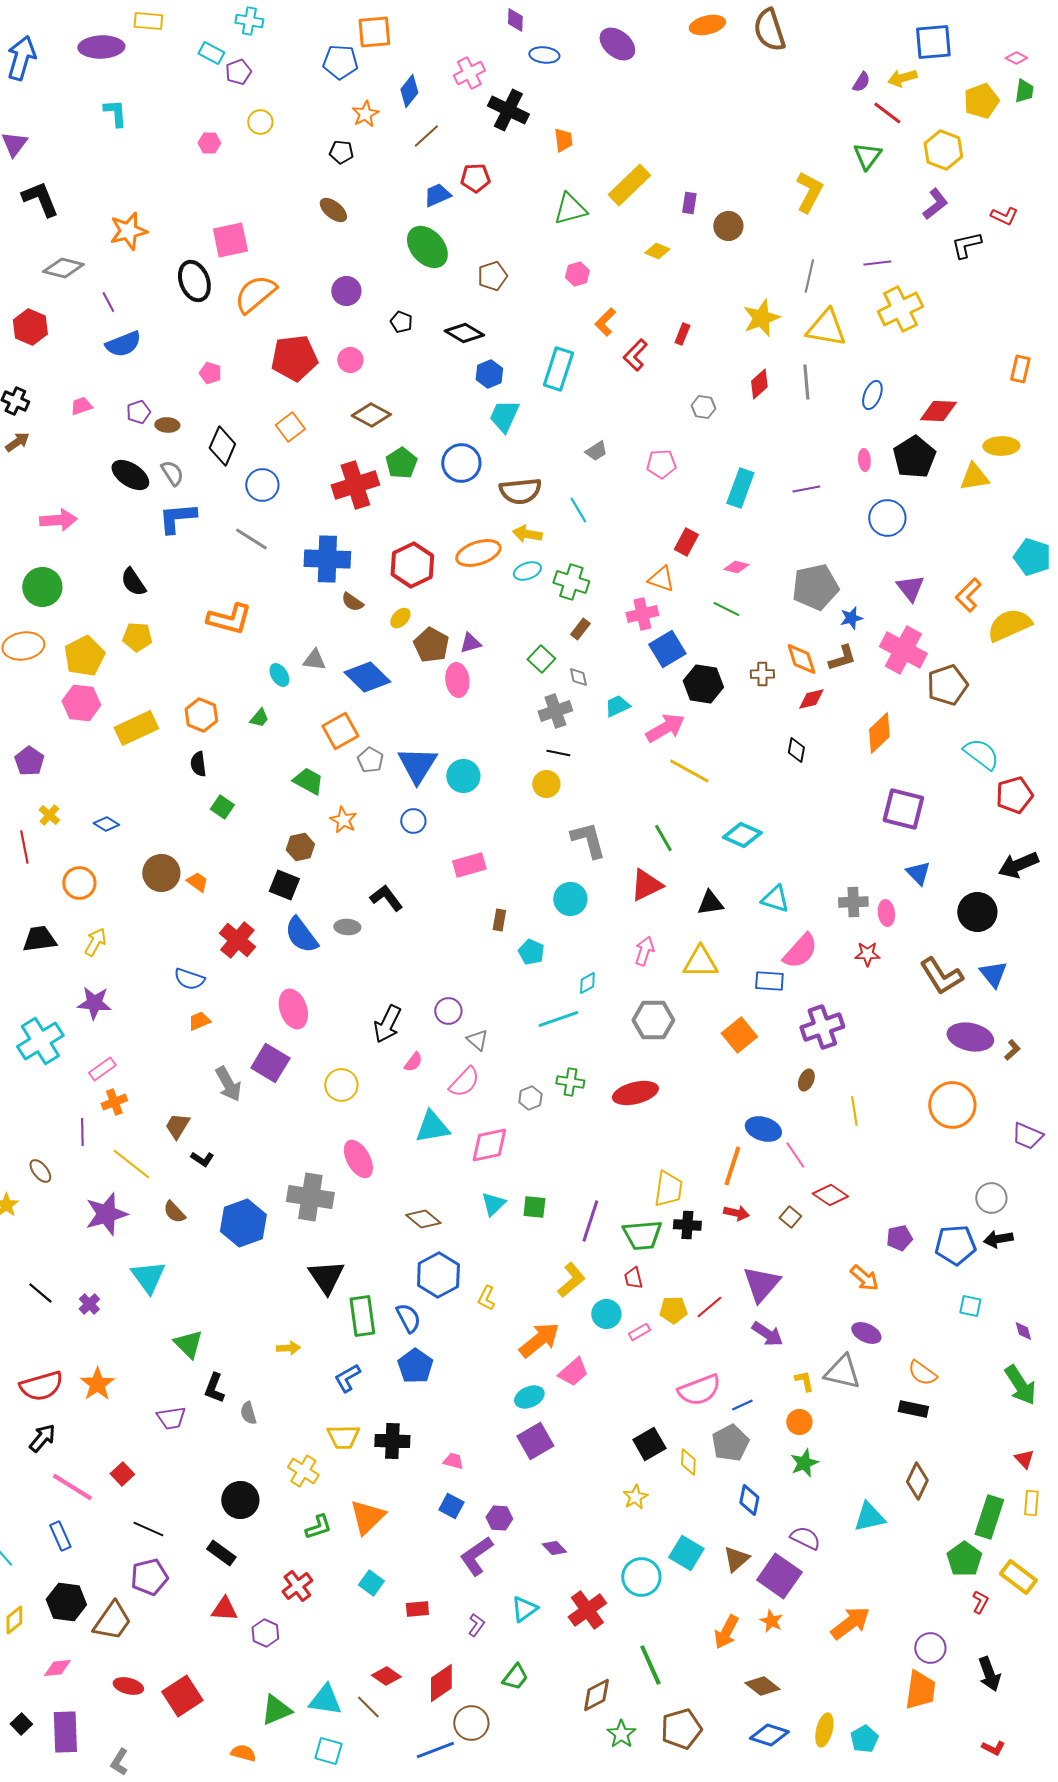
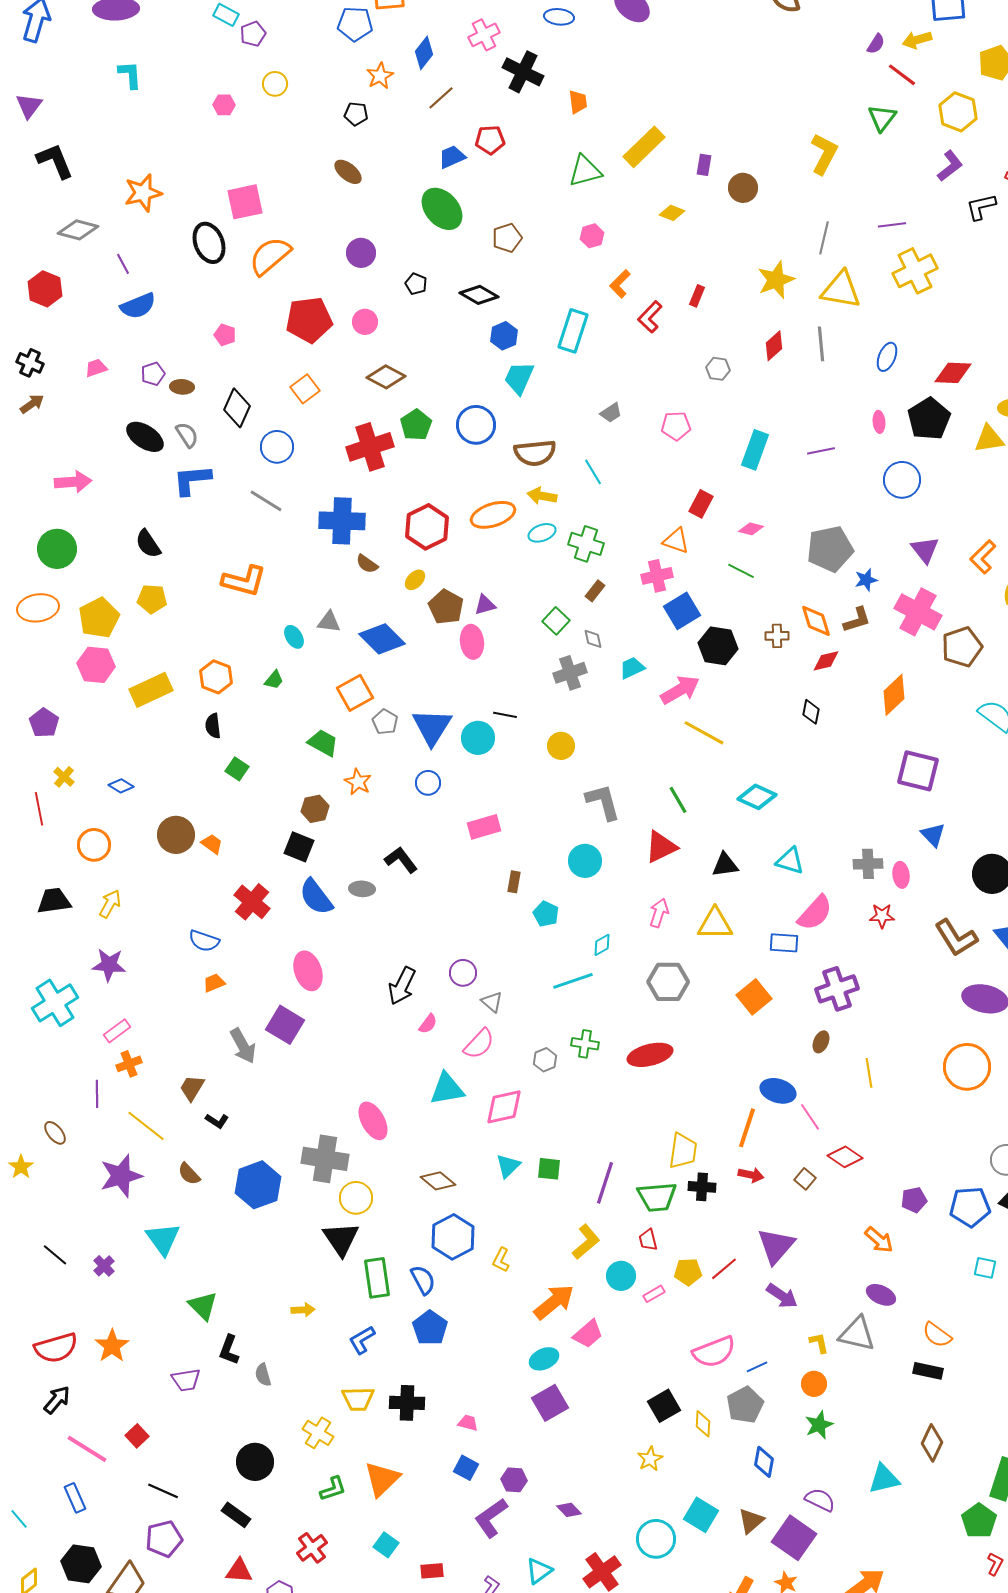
black line: (558, 753) -> (505, 715), moved
yellow circle: (341, 1085) -> (356, 1198), moved

